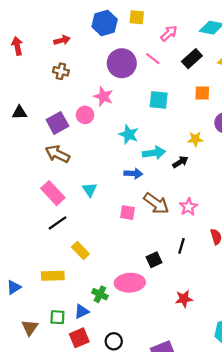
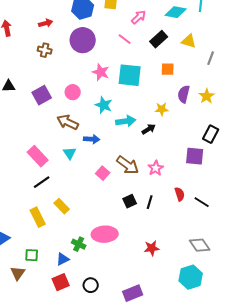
purple circle: (122, 63) -> (83, 40), moved
pink star: (103, 97) -> (101, 72), moved
cyan square: (159, 100) -> (130, 75), size x1.4
pink circle: (85, 115) -> (73, 92), moved
brown arrow: (57, 154) -> (68, 122), moved
blue arrow: (133, 174) -> (92, 139), moved
pink square: (128, 213) -> (103, 173), turned 32
black square: (154, 260) -> (130, 201), moved
yellow rectangle: (53, 276) -> (38, 217), moved, turned 66
green square: (57, 317) -> (32, 255), moved

